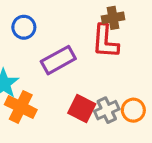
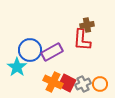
blue circle: (24, 27) -> (30, 50), moved, size x1.5
orange cross: (21, 107) -> (53, 82), moved

